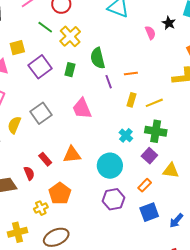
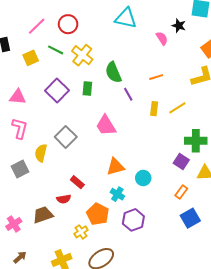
yellow square: (17, 48) -> (31, 58), moved
orange line: (131, 74) -> (156, 77), moved
green cross: (156, 131) -> (196, 141), moved
cyan cross: (126, 135) -> (117, 194), moved
orange triangle: (72, 155) -> (115, 167), moved
cyan circle: (110, 166) -> (143, 178), size x0.6
red semicircle: (29, 173) -> (64, 199), turned 112
purple hexagon: (114, 199) -> (133, 220), moved

